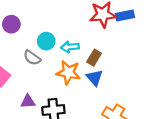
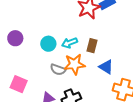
gray semicircle: (32, 58) -> (58, 70), moved
blue triangle: (95, 78) -> (106, 67), moved

